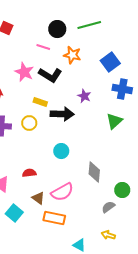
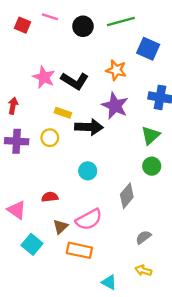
pink line: (43, 47) -> (50, 17), moved
orange star: (72, 55) -> (116, 70), moved
blue square: (110, 62) -> (148, 49), moved, turned -30
purple star: (84, 96) -> (115, 106), size x1.6
gray diamond: (94, 172) -> (127, 196), turned 35
green circle: (122, 190) -> (152, 166), moved
brown triangle: (38, 198) -> (60, 227), turned 40

